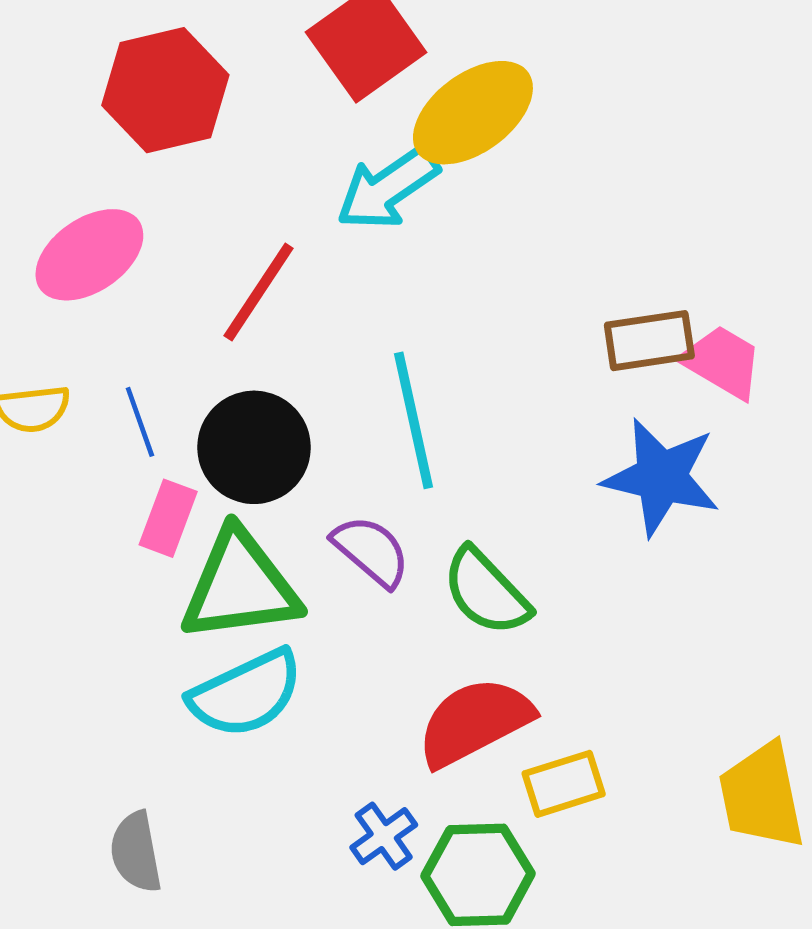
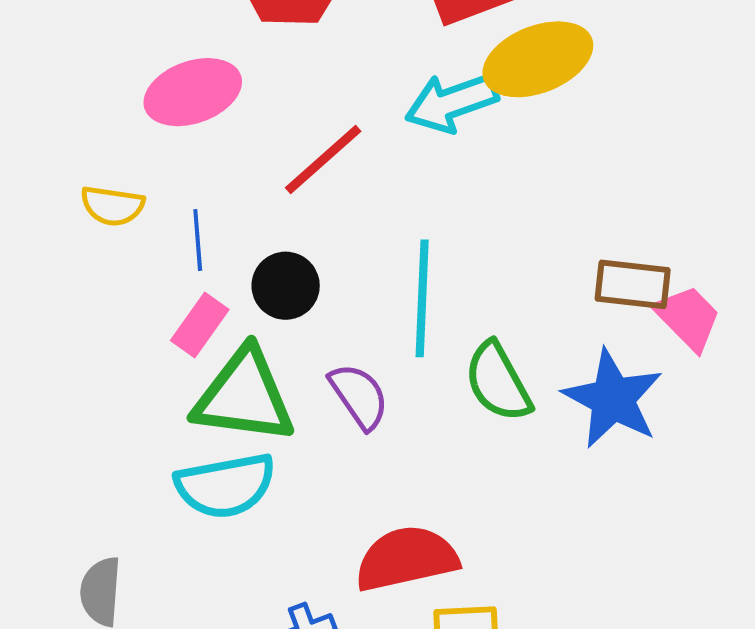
black circle: (254, 447) -> (286, 286), size x0.7
green semicircle: (486, 592) -> (498, 382), moved

